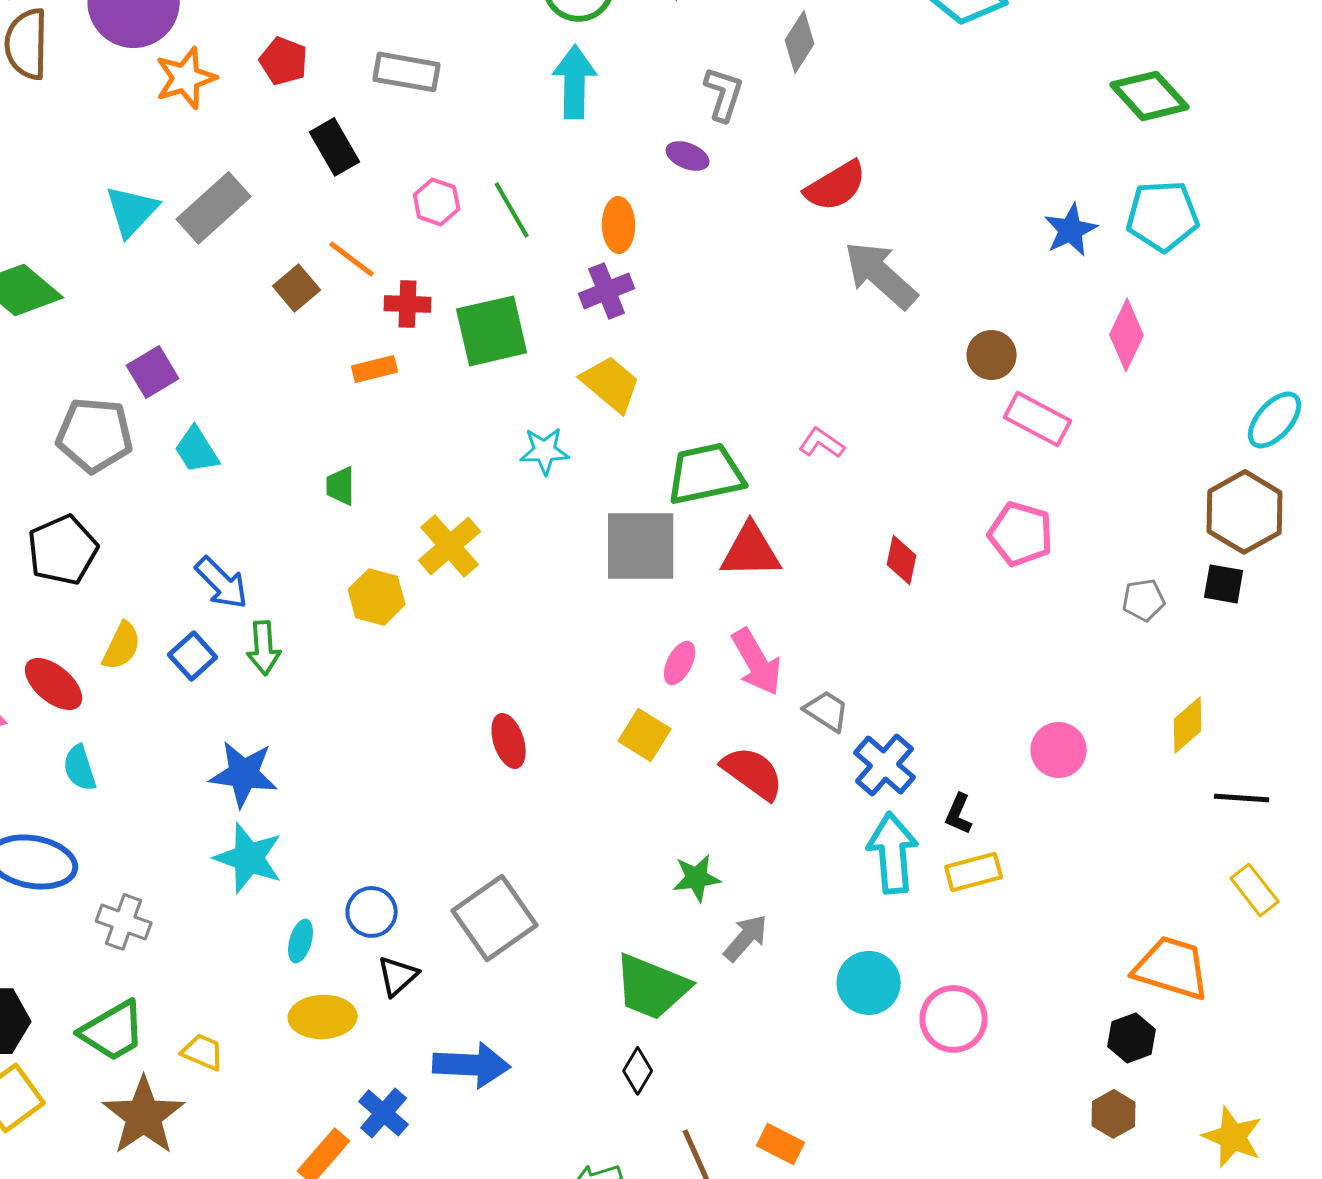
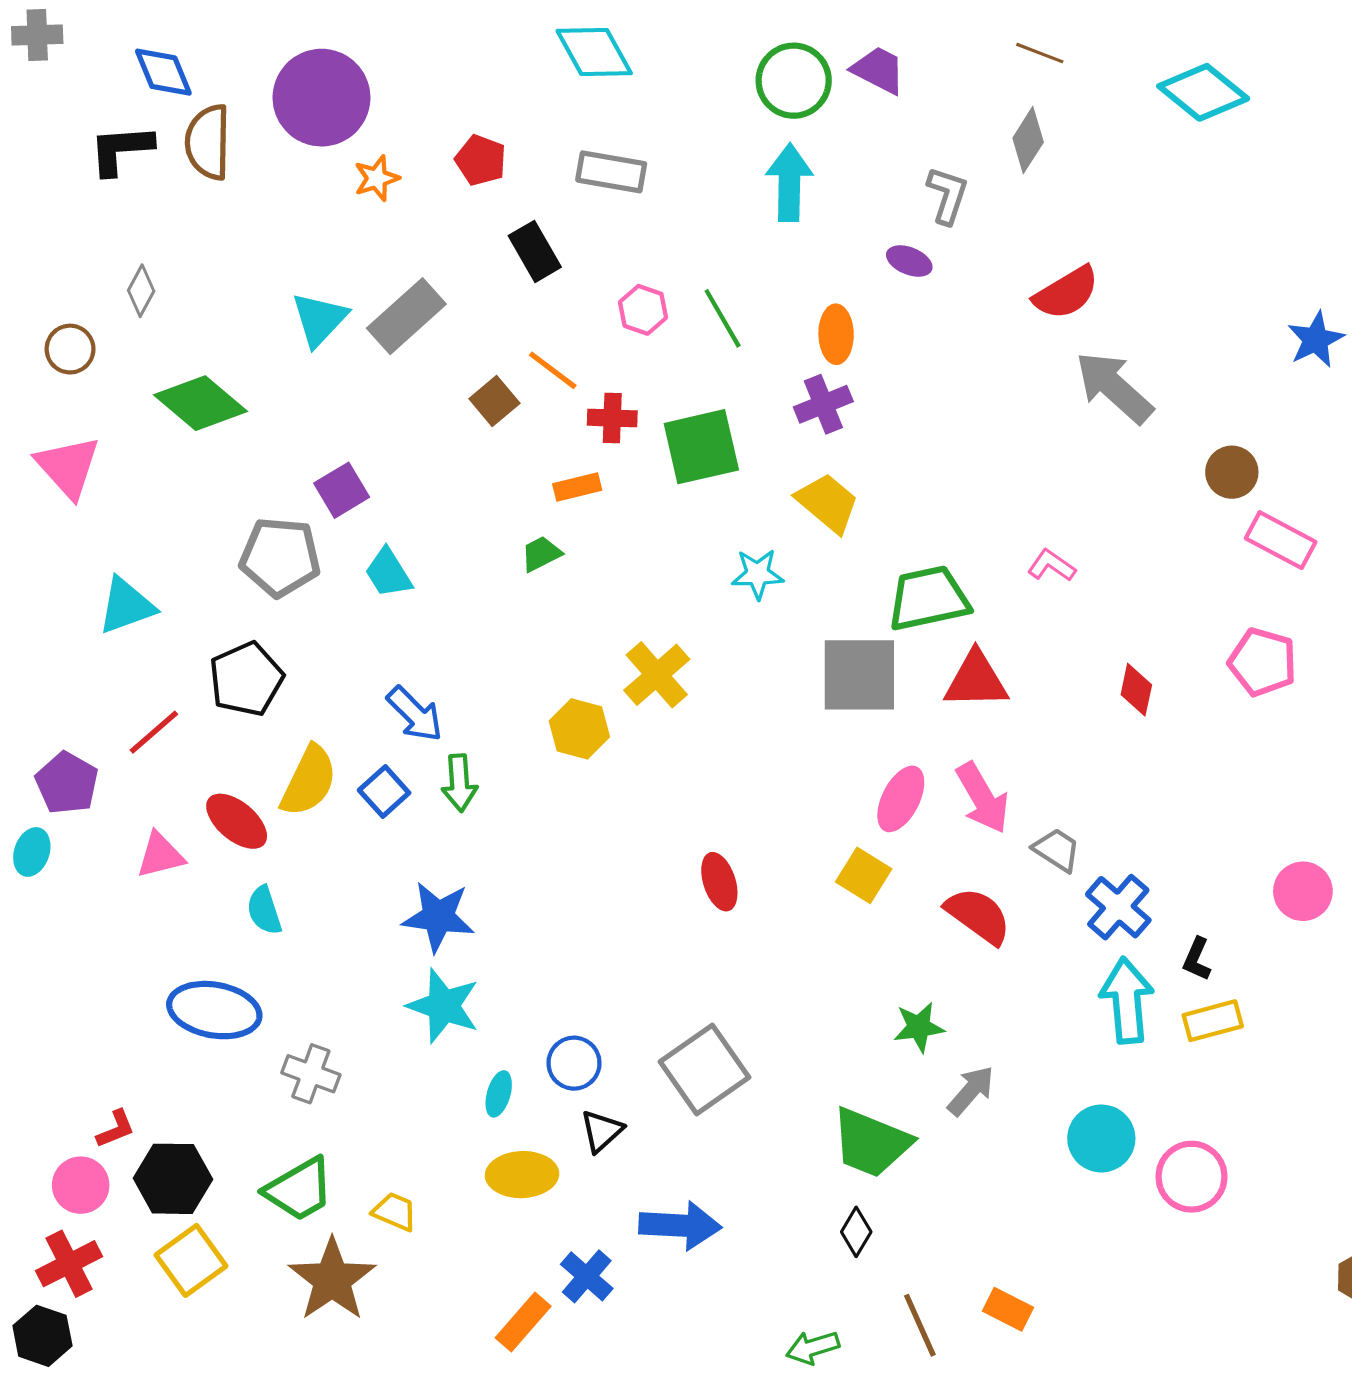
orange star: (186, 78) -> (377, 178), size x0.7
green trapezoid: (341, 486) -> (541, 554), moved, turned 63
yellow semicircle: (122, 646) -> (309, 781), size x1.4
pink ellipse: (680, 663) -> (901, 799), size x1.4

